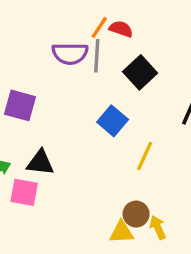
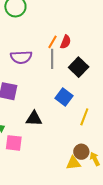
red semicircle: (121, 29) -> (66, 42), turned 96
purple semicircle: (70, 54) -> (21, 57), moved
black triangle: (40, 163) -> (34, 119), moved

